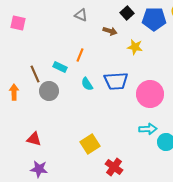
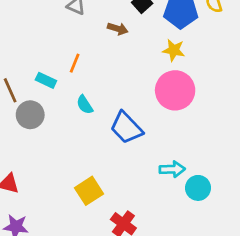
yellow star: (135, 47) -> (174, 50), moved
blue trapezoid: (116, 81) -> (126, 128), moved, turned 50
pink circle: (150, 94) -> (175, 90), moved

